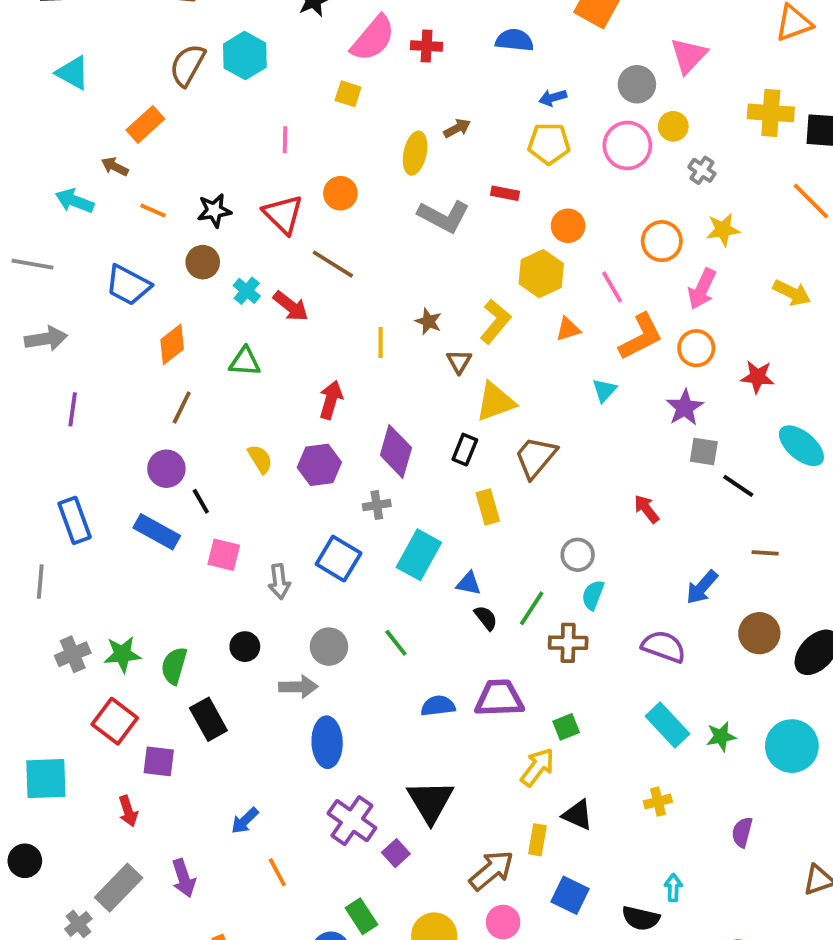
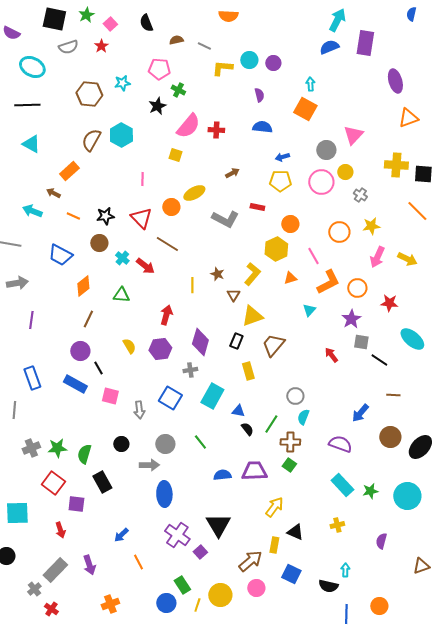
yellow ellipse: (415, 153) -> (194, 193), moved, turned 50
pink arrow: (702, 289) -> (377, 257), moved
red arrow: (646, 509) -> (331, 355), moved
green square: (566, 727) -> (289, 465), moved, turned -32

